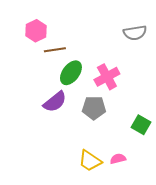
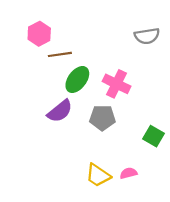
pink cross: (107, 77) -> (117, 84), turned -35

